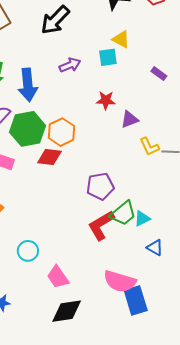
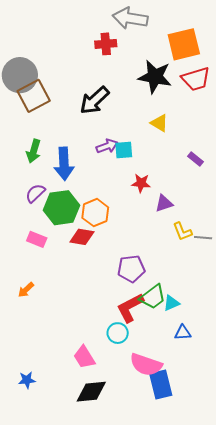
cyan square: (108, 57) -> (124, 150), moved
blue triangle: (155, 248) -> (183, 333), turned -36
cyan circle: (28, 251) -> (118, 333), moved

